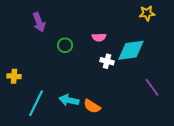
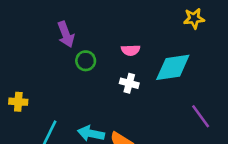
purple arrow: (39, 22) -> (66, 34), moved
white cross: (107, 61) -> (129, 83), moved

